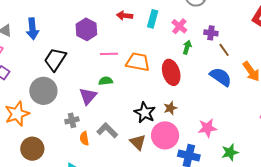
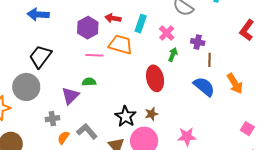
blue arrow: (32, 29) -> (38, 14), moved, turned 95
purple hexagon: (86, 29) -> (88, 28), moved
brown line: (224, 50) -> (209, 60), turned 32
orange trapezoid: (138, 62) -> (121, 45), moved
orange semicircle: (84, 138) -> (63, 138), turned 40

